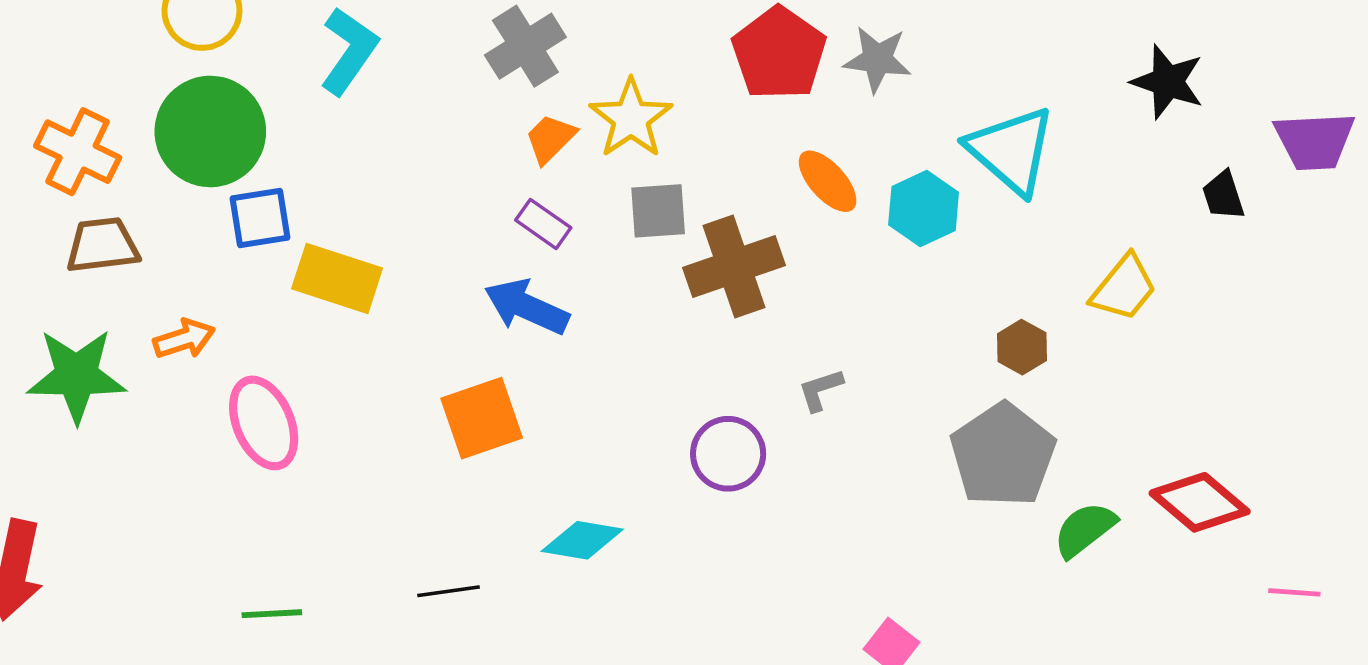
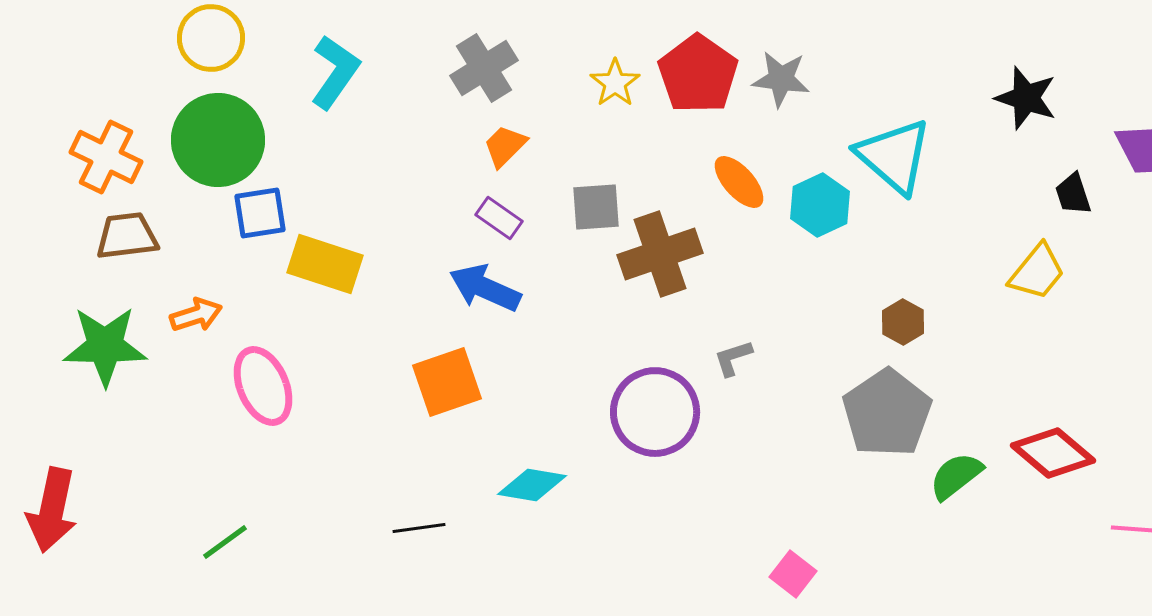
yellow star: (631, 118) -> (615, 83), moved, size x0.7
yellow trapezoid: (1124, 288) -> (1037, 272), moved
purple circle: (728, 454) -> (655, 412), size x1.4
green line: (272, 614) -> (225, 542), moved, turned -33

